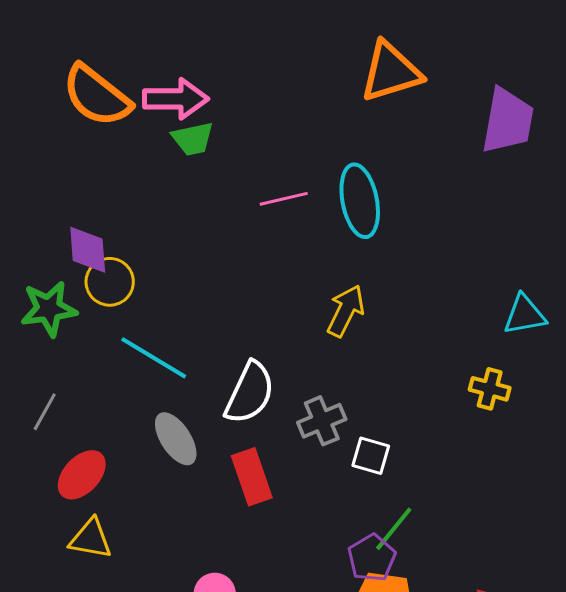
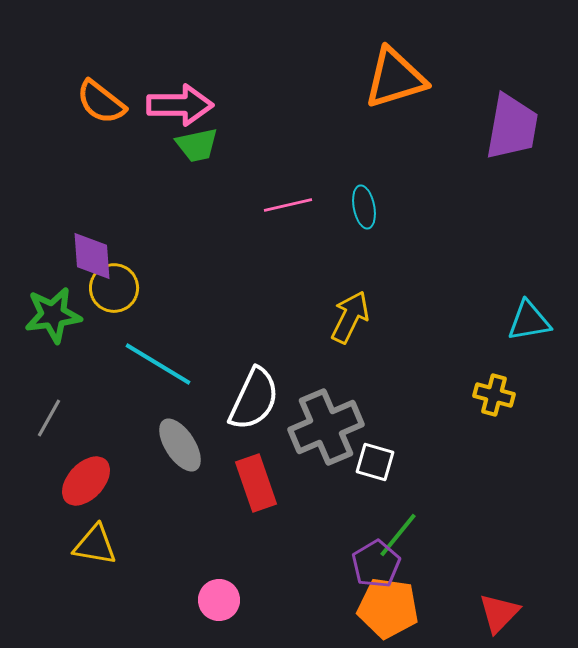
orange semicircle: (97, 96) -> (101, 102), size x0.7
cyan ellipse: (360, 201) -> (364, 207), size x0.6
gray cross: (322, 421) -> (326, 427), size x1.5

